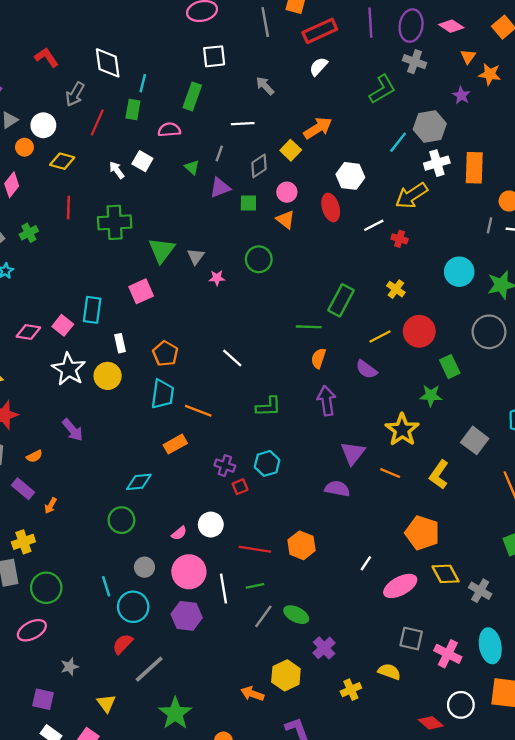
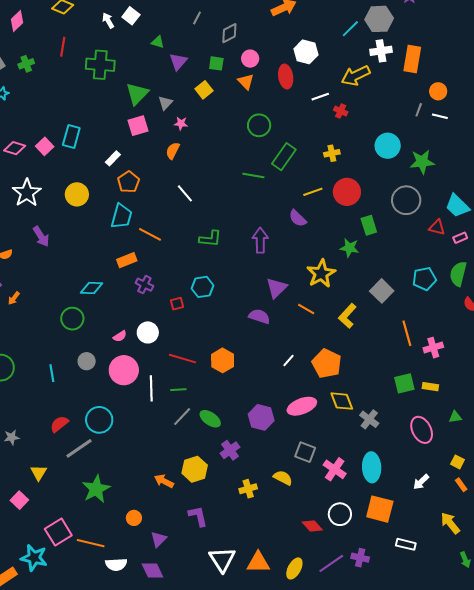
yellow square: (291, 150) -> (204, 90), moved
green triangle: (192, 167) -> (158, 42), moved, turned -32
purple triangle: (220, 188) -> (178, 62), moved, turned -36
green circle: (259, 259) -> (259, 125), moved
yellow cross: (396, 289) -> (332, 153), turned 35
pink square: (141, 291) -> (138, 126), moved
white rectangle: (120, 343) -> (113, 158), moved, turned 49
orange semicircle: (318, 358) -> (173, 151), moved
white star: (69, 369) -> (27, 193), moved
purple cross: (225, 466) -> (144, 285), moved
white line: (366, 563) -> (289, 361), moved
cyan circle: (133, 607) -> (99, 420), moved
purple hexagon: (187, 616) -> (261, 417), moved

